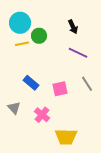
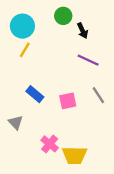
green circle: (39, 36) -> (63, 16), moved
yellow line: (22, 44) -> (25, 50), turned -48
pink cross: (42, 115) -> (50, 144), moved

